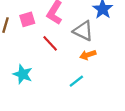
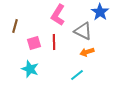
pink square: (27, 19) -> (34, 43), moved
red line: (50, 43) -> (54, 42), turned 42

